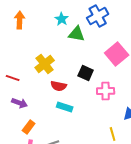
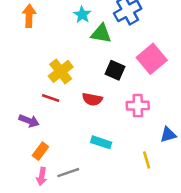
black square: (86, 73) -> (115, 70), moved
red line: (13, 78) -> (51, 98), moved
red semicircle: (59, 86) -> (92, 99), moved
cyan rectangle: (65, 107) -> (101, 142), moved

